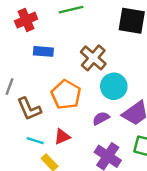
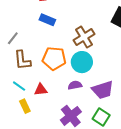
cyan circle: (114, 86) -> (82, 62), moved
orange pentagon: (66, 95) -> (54, 58), turned 30

